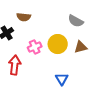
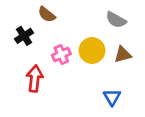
brown semicircle: (24, 17) -> (47, 14), turned 32
blue triangle: (62, 79) -> (112, 97), moved

